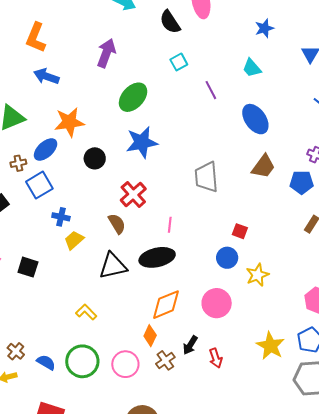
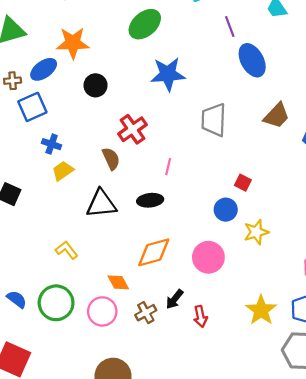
blue ellipse: (255, 119) -> (252, 60), moved
blue star: (142, 142) -> (168, 74), moved
black ellipse: (157, 257) -> (150, 200), size x0.7
orange diamond: (150, 336) -> (118, 282), moved, turned -60

